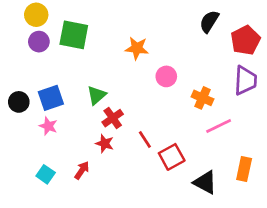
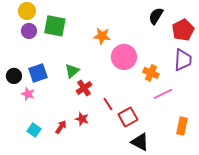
pink circle: (166, 76) -> (124, 57), size x1.6
pink star: (48, 126) -> (28, 94), moved
red star: (105, 143) -> (82, 119), moved
black triangle: (205, 182) -> (140, 142), moved

